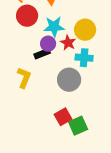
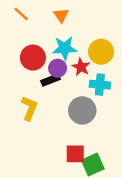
red circle: (27, 16) -> (33, 58), moved
red square: (63, 117) -> (75, 154), turned 30

